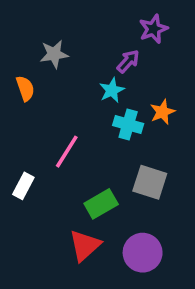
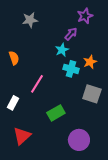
gray star: (54, 54) -> (30, 20), moved
orange semicircle: (25, 88) -> (14, 58), moved
gray square: (150, 182) -> (92, 94), moved
red triangle: (85, 245) -> (22, 136), moved

